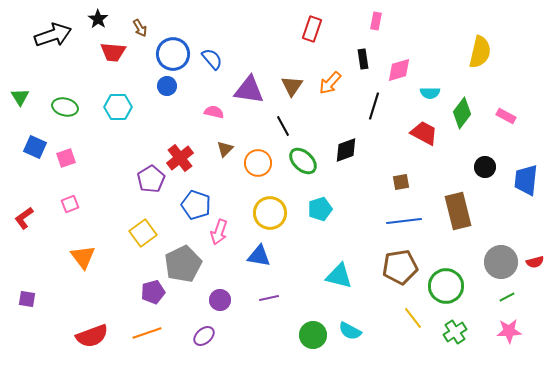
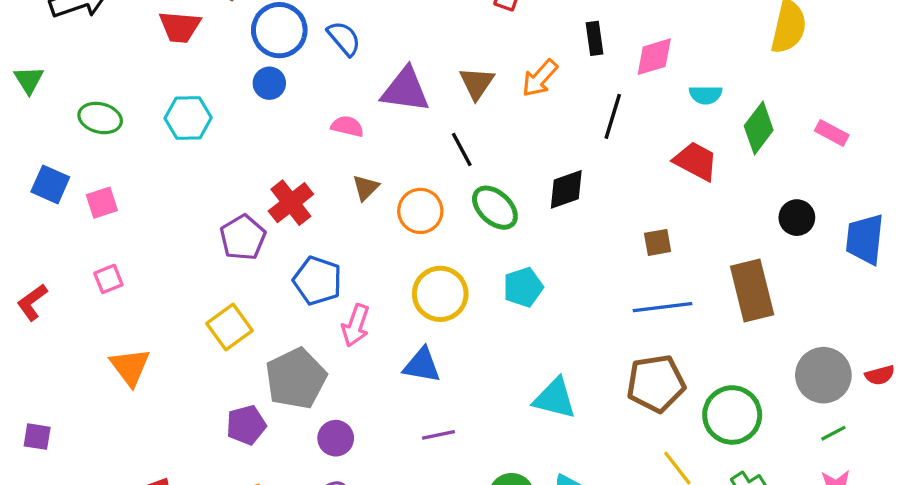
green triangle: (20, 97) -> (29, 80), moved
purple circle: (220, 300) -> (336, 438), moved

